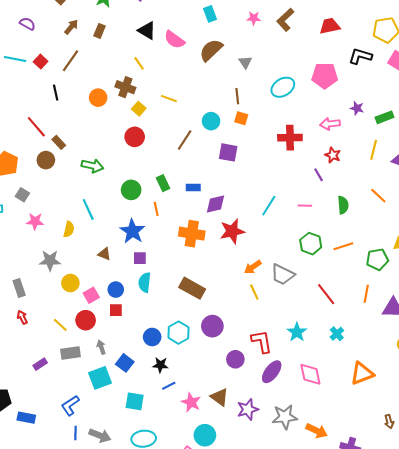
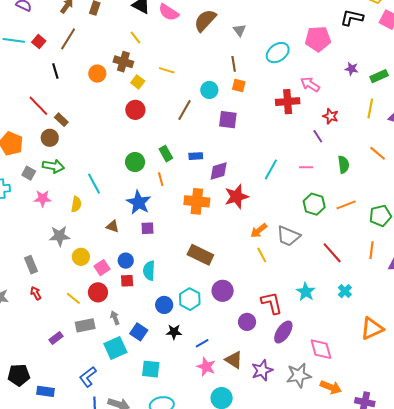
pink arrow: (330, 124) -> (310, 84), moved, turned 42
green arrow: (92, 166) -> (53, 166), moved
cyan semicircle: (145, 282) -> (149, 271), moved
pink diamond: (310, 374) -> (321, 349), moved
blue line: (169, 386) -> (202, 343), moved

